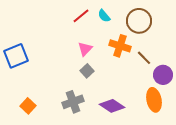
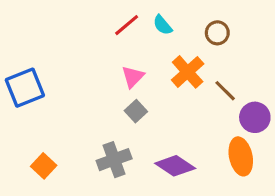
brown circle: (139, 21) -> (217, 33), size x0.6
orange cross: (120, 46) -> (188, 72), turned 30

